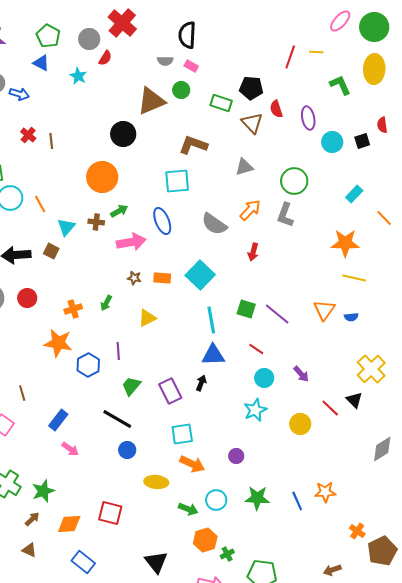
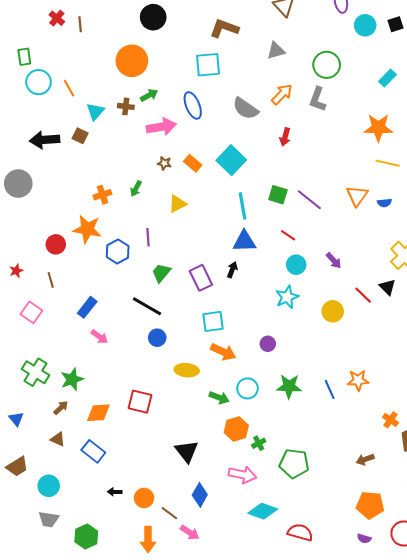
orange rectangle: (162, 278) -> (193, 163), turned 36
red circle: (27, 298) -> (56, 244), moved
blue rectangle: (83, 562) -> (93, 451), moved

